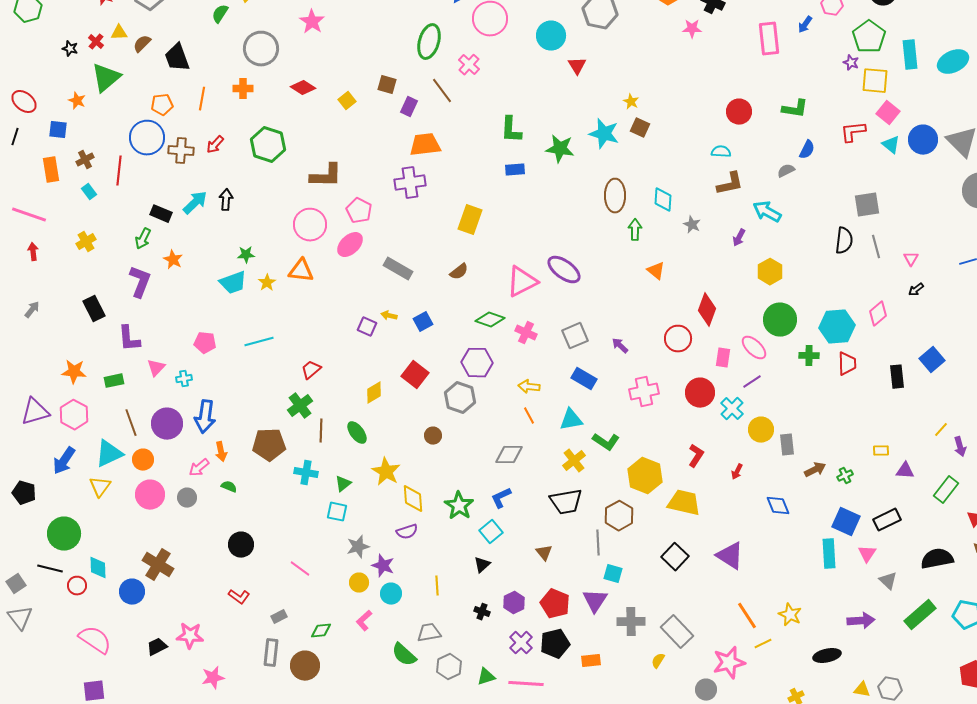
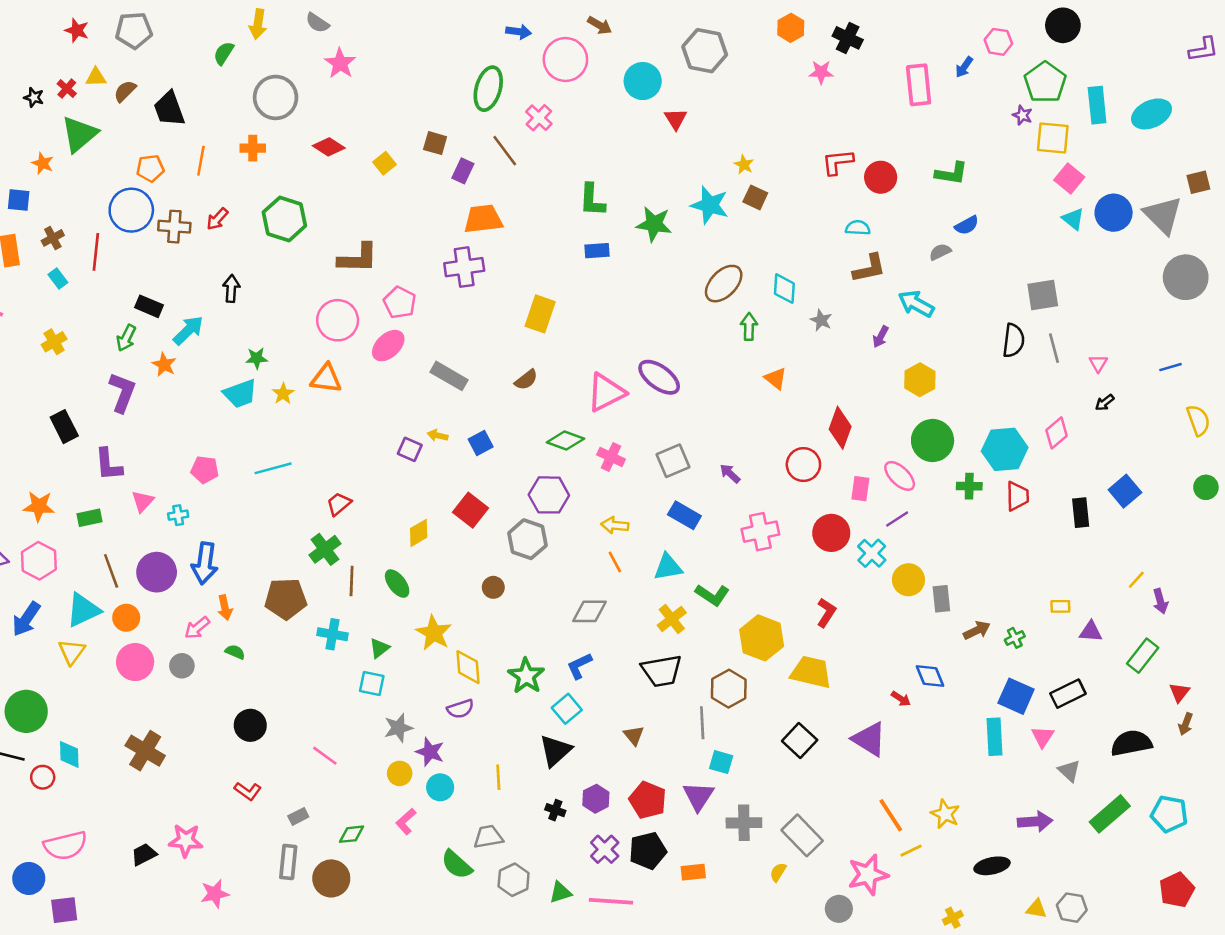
red L-shape: (853, 132) -> (838, 162), moved
blue semicircle: (807, 150) -> (967, 225), turned 36
brown ellipse: (615, 196) -> (724, 284), turned 44
cyan arrow: (195, 203) -> (188, 330), moved
red arrow: (737, 472) -> (901, 699), moved, turned -84
black triangle: (482, 565) -> (555, 751), size x1.6
blue circle: (132, 592) -> (29, 878), moved
pink semicircle: (95, 640) -> (65, 846), turned 132

